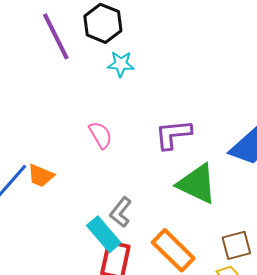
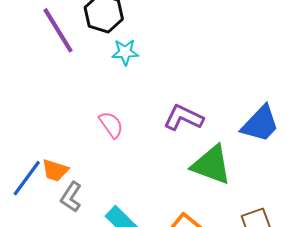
purple L-shape: (173, 134) -> (183, 118), turned 36
gray L-shape: (121, 212) -> (71, 197), moved

